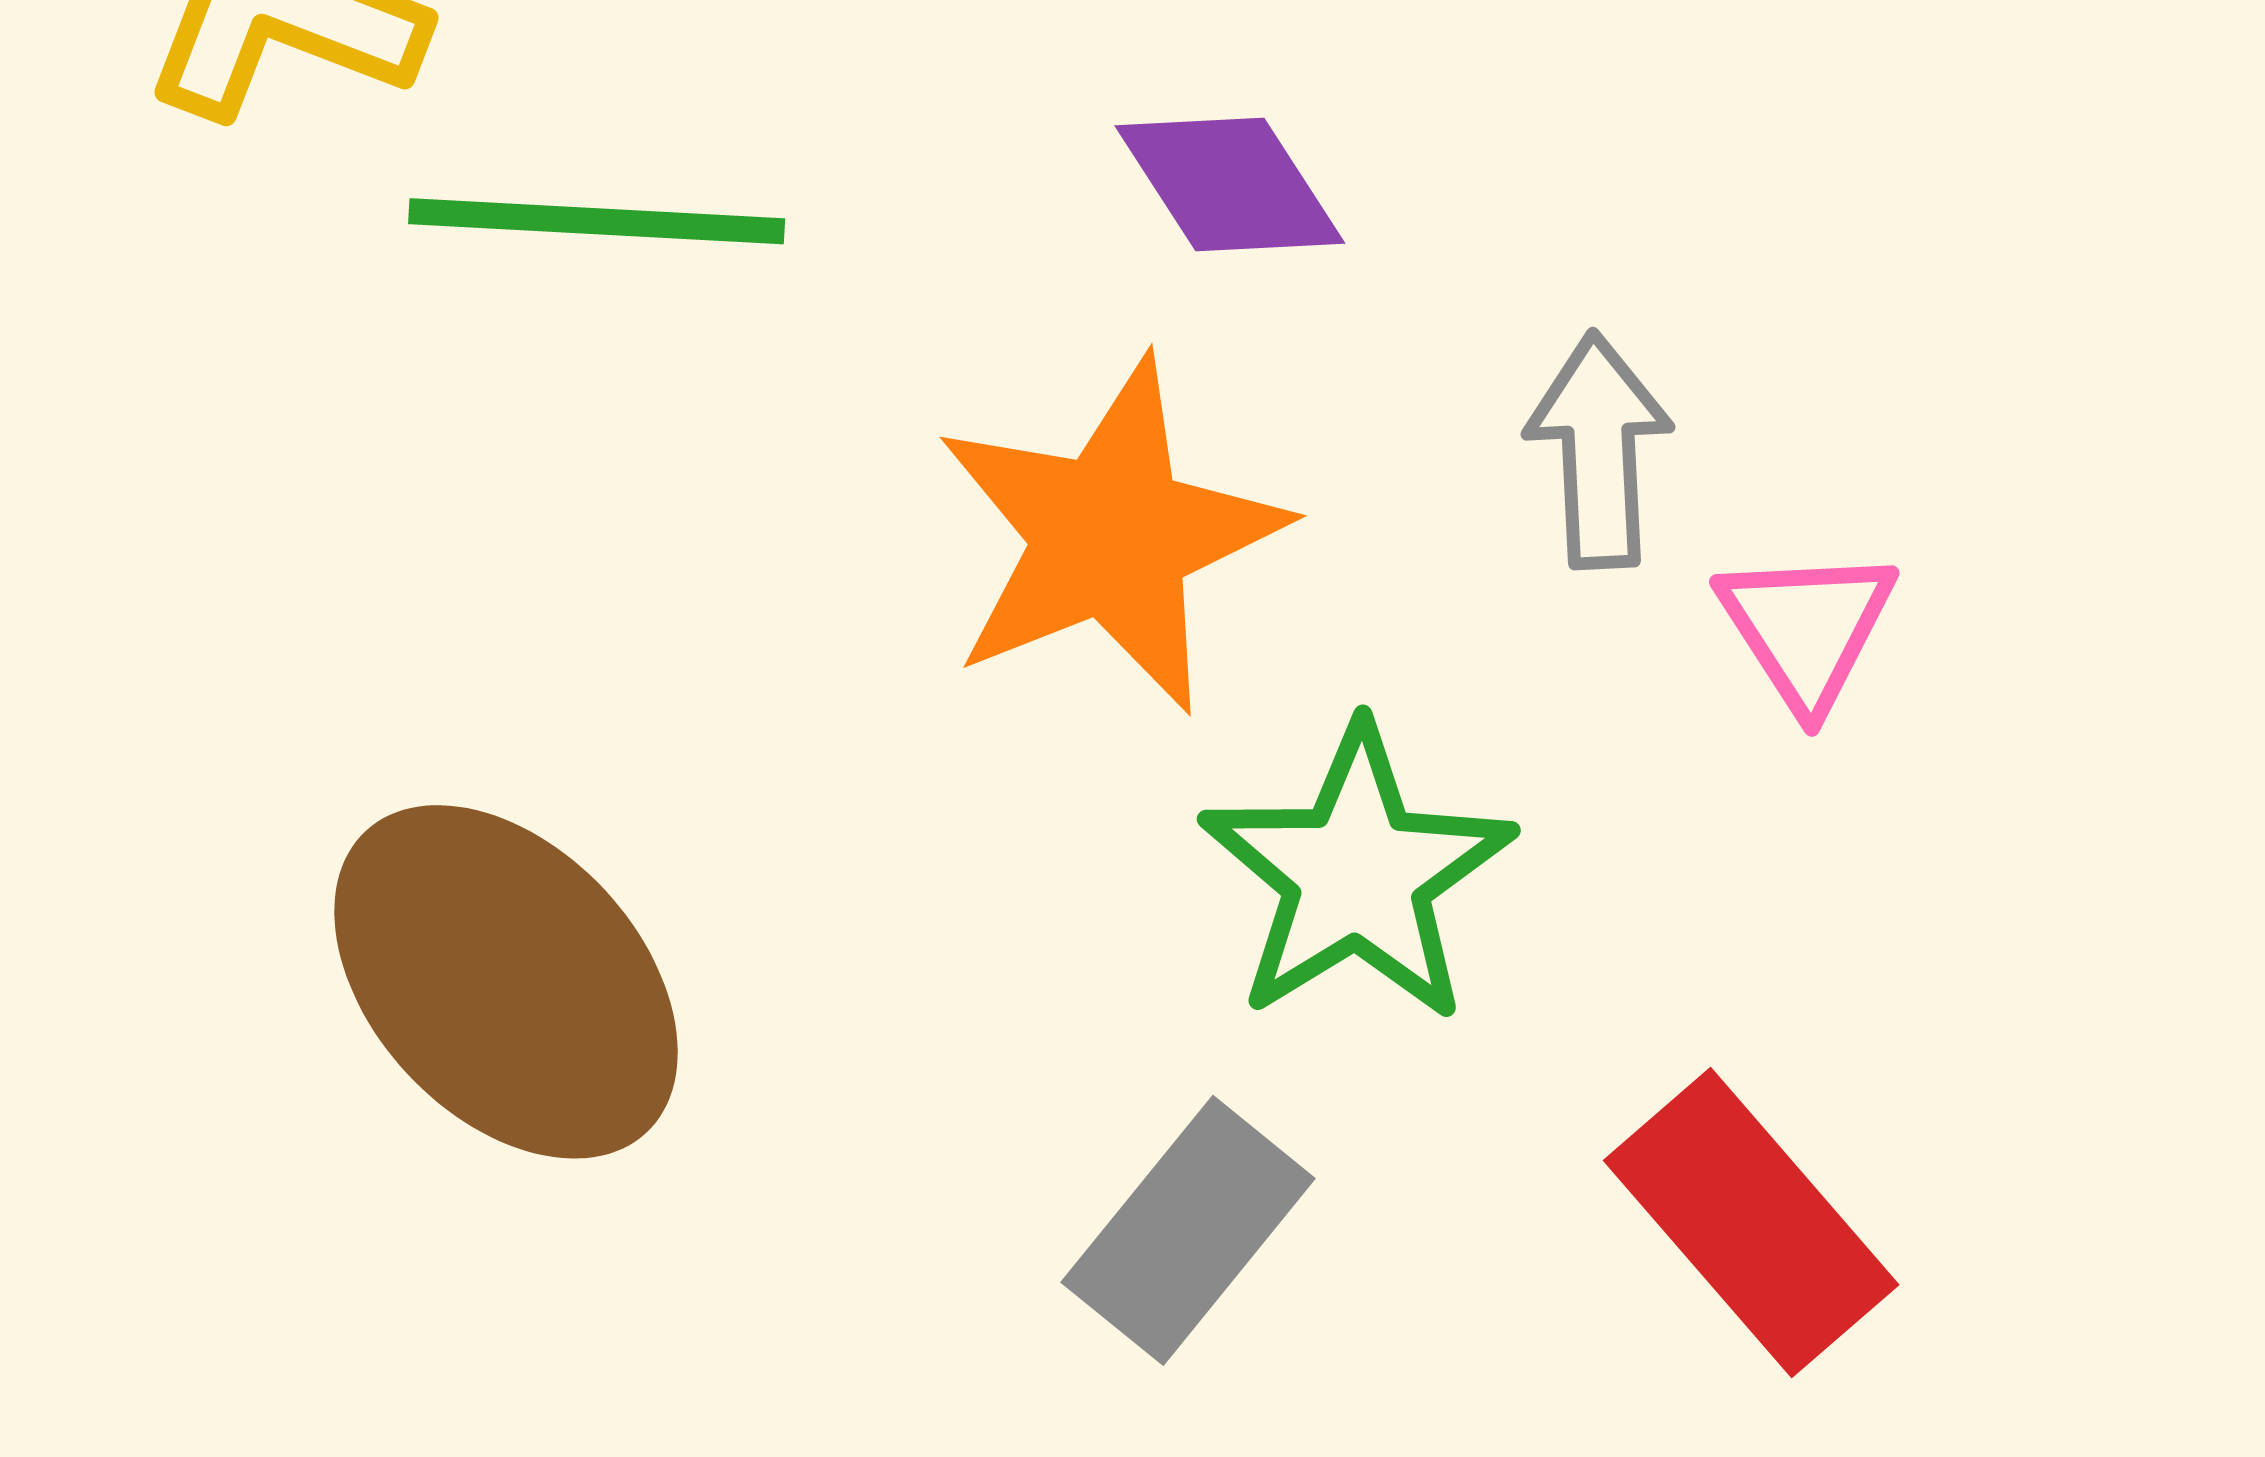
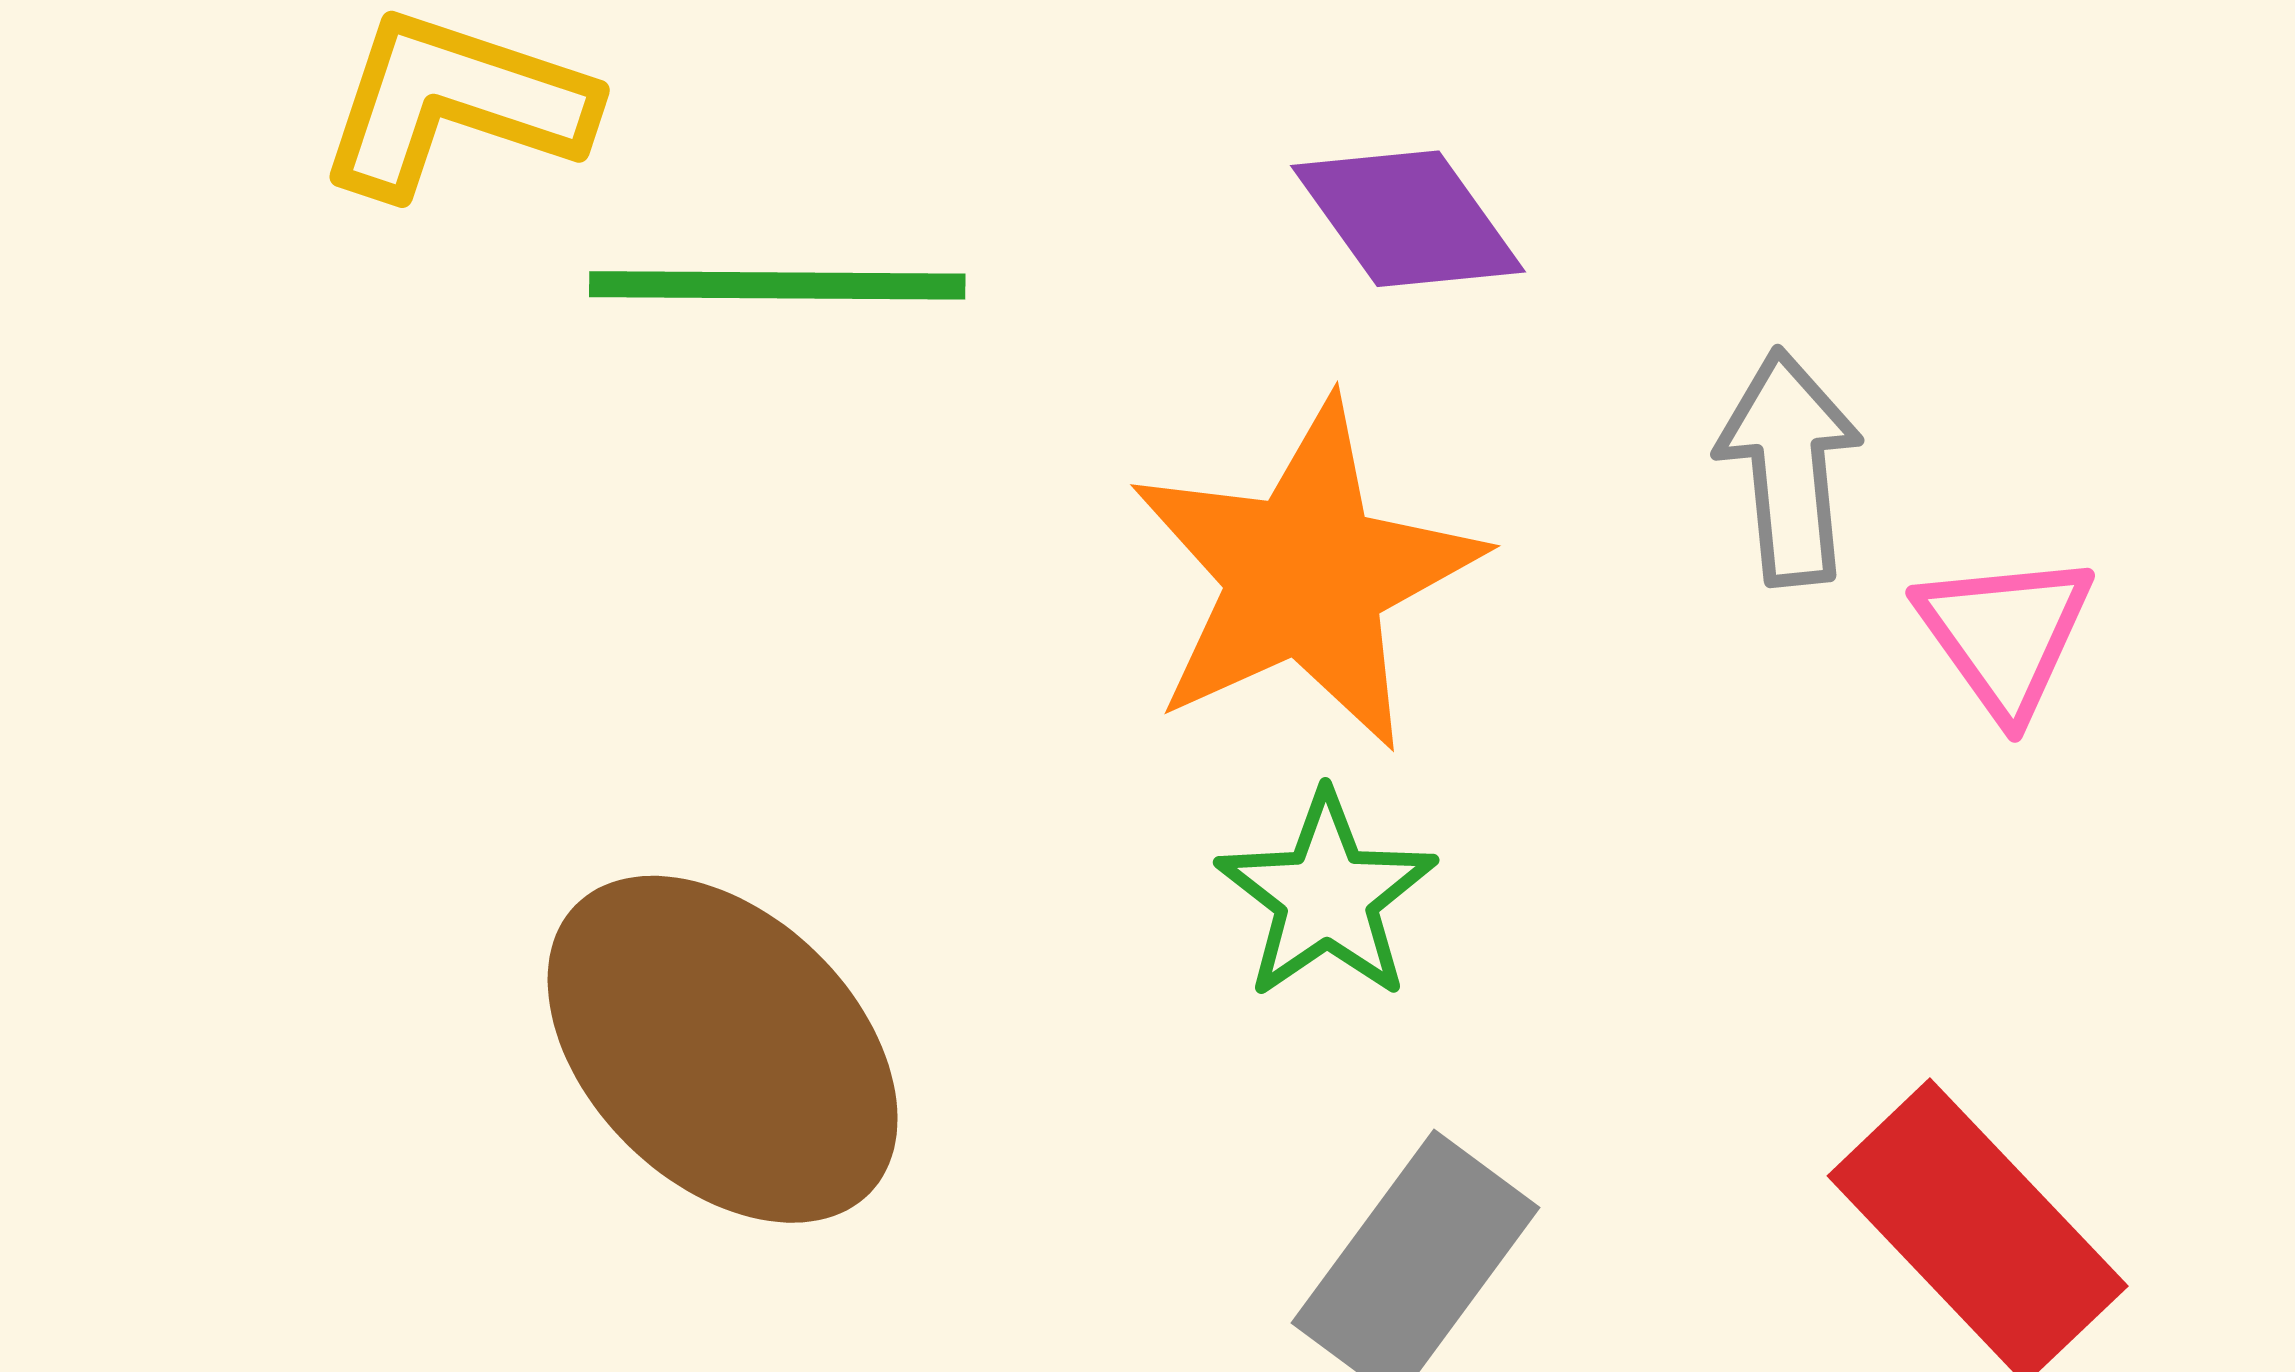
green star: (1357, 874) -> (1327, 896), moved, size x0.7

